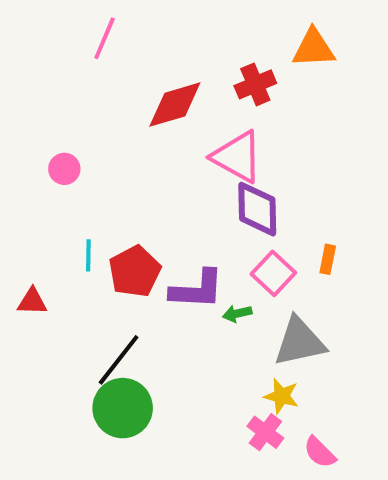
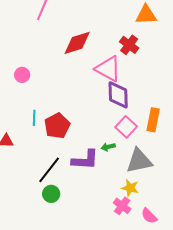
red cross: (255, 84) -> (129, 45), moved, turned -30
orange rectangle: (328, 259) -> (153, 120), size x1.6
purple L-shape: (197, 289) -> (85, 160), moved
green circle: (123, 408) -> (51, 194), size x0.6

